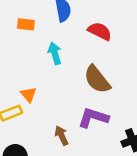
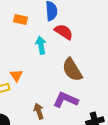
red semicircle: (100, 31) -> (64, 32), moved

